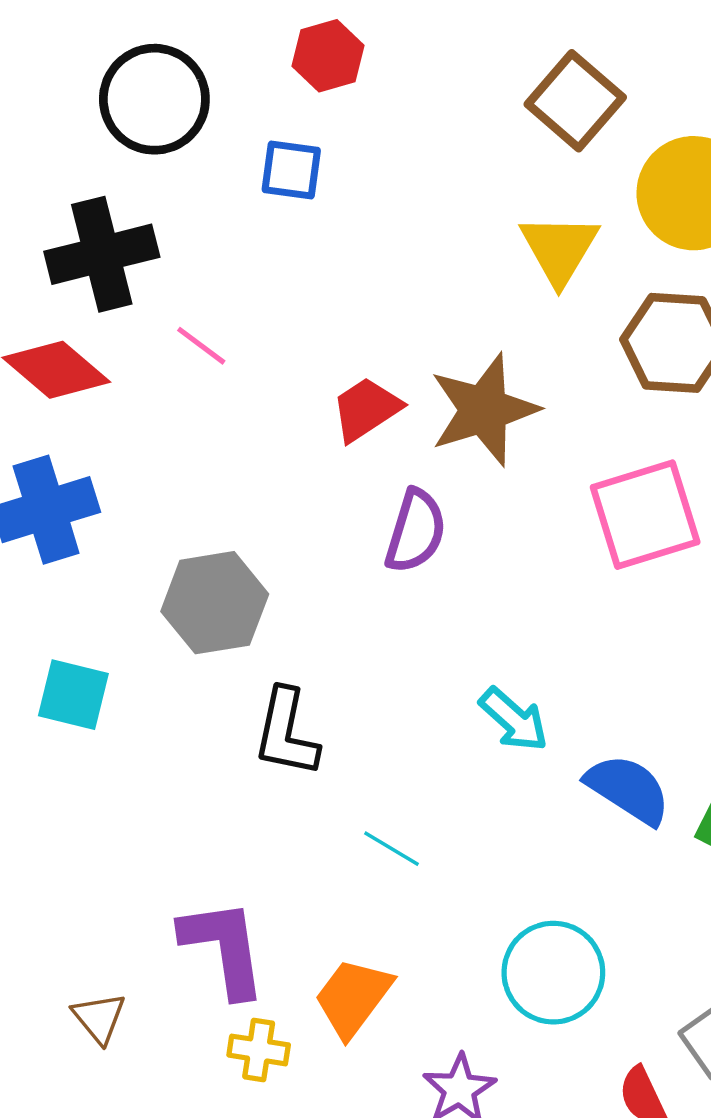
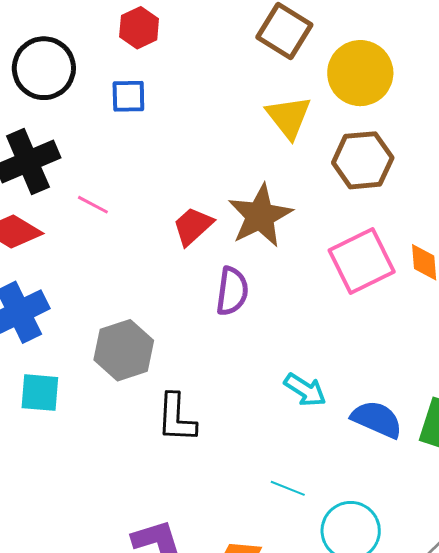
cyan square: (73, 695) -> (40, 393), moved
cyan line: (391, 849) -> (288, 488), moved

